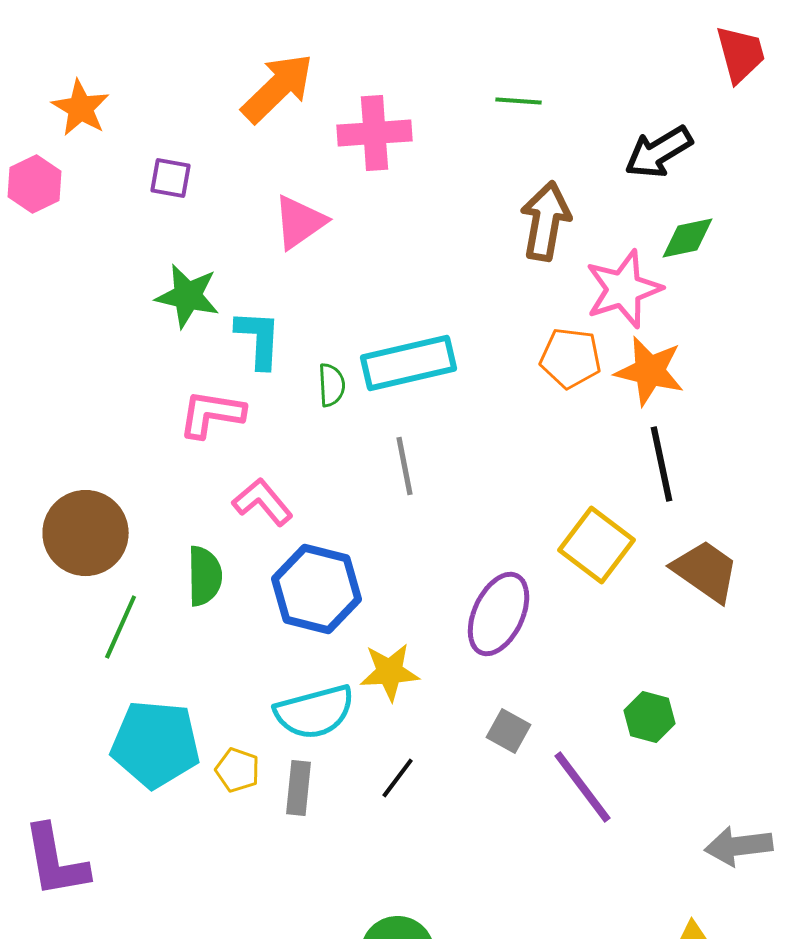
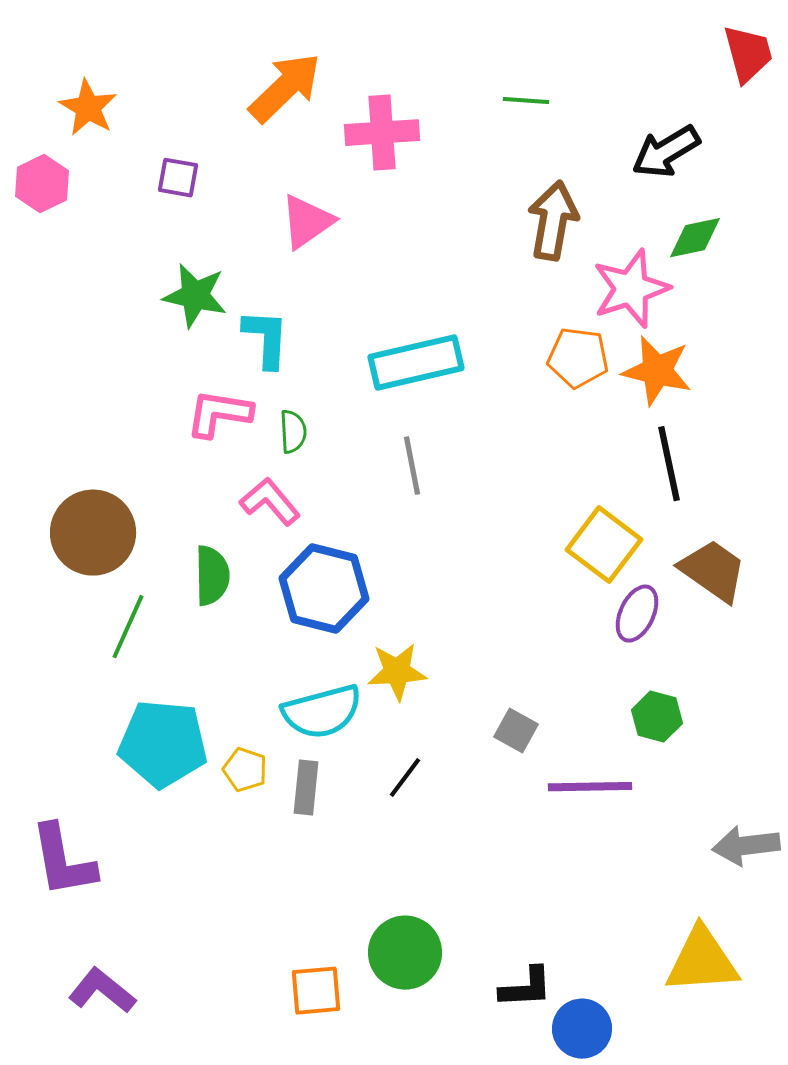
green semicircle: (332, 385) -> (293, 432), moved
purple ellipse: (499, 614) -> (637, 614), moved, size x0.7
purple line: (583, 787) -> (590, 787), turned -54

